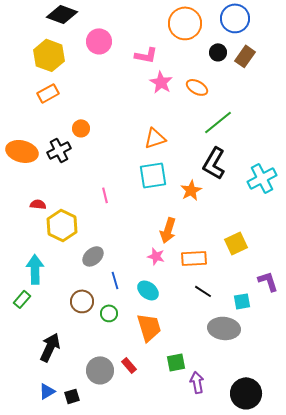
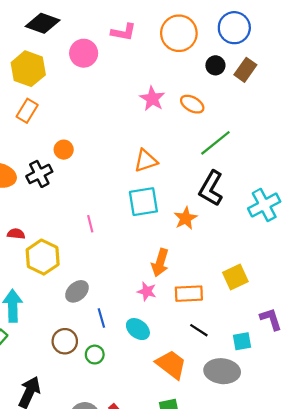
pink L-shape: (146, 55) -> (124, 32), moved
orange rectangle: (48, 93) -> (27, 111), turned -30
orange trapezoid: (149, 327) -> (171, 365), moved, turned -36

